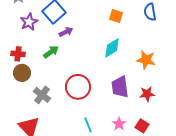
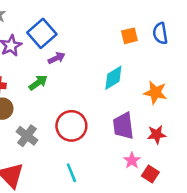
orange square: (116, 16) -> (129, 36), moved, turned -32
pink star: (119, 124) -> (132, 160), moved
cyan line: (88, 125) -> (71, 173), moved

